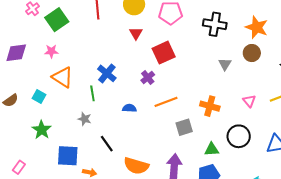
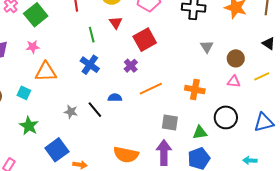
brown circle: (252, 53) -> (236, 58), moved
orange triangle: (63, 77) -> (46, 72), turned -30
green line: (92, 93) -> (92, 35), moved
pink triangle: (249, 101) -> (234, 81), turned -40
gray square: (184, 127) -> (170, 123), moved, turned 30
black line: (107, 144) -> (95, 110), moved
blue square: (68, 156) -> (57, 150), turned -35

